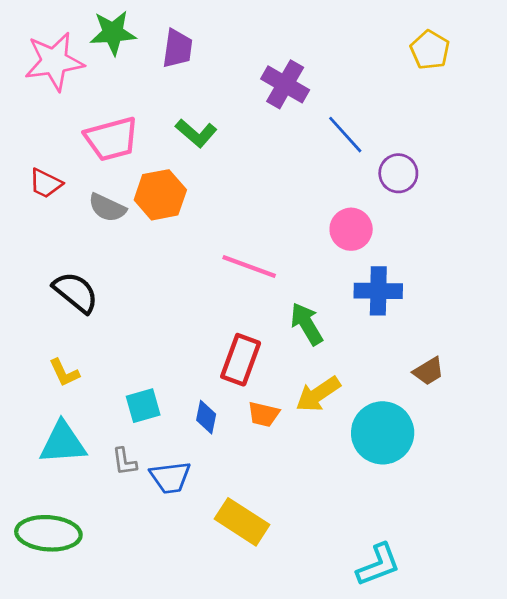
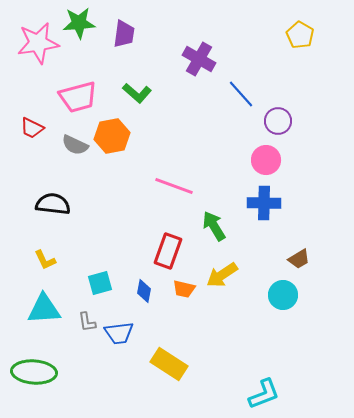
pink circle: (351, 229) -> (266, 160), moved
black semicircle: (76, 292) -> (53, 204), turned -32
cyan circle: (383, 433) -> (283, 295), moved, size x0.7

